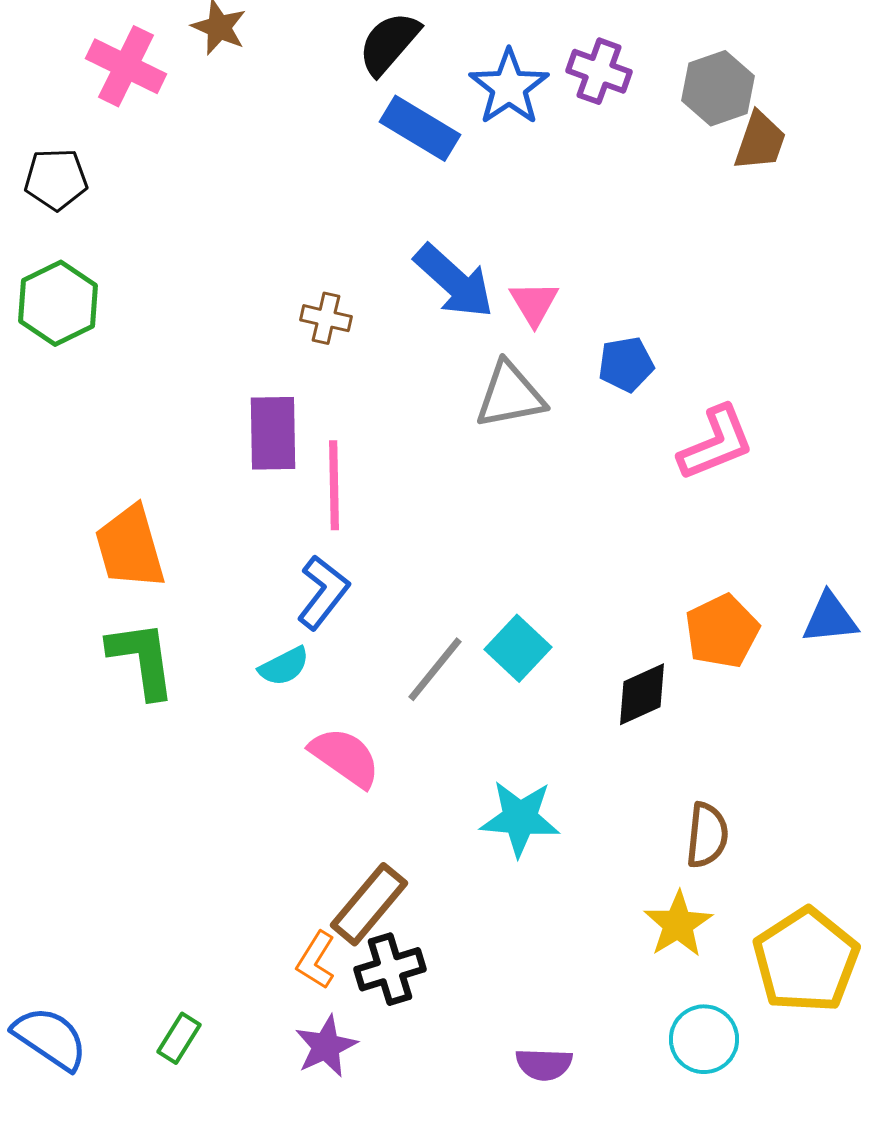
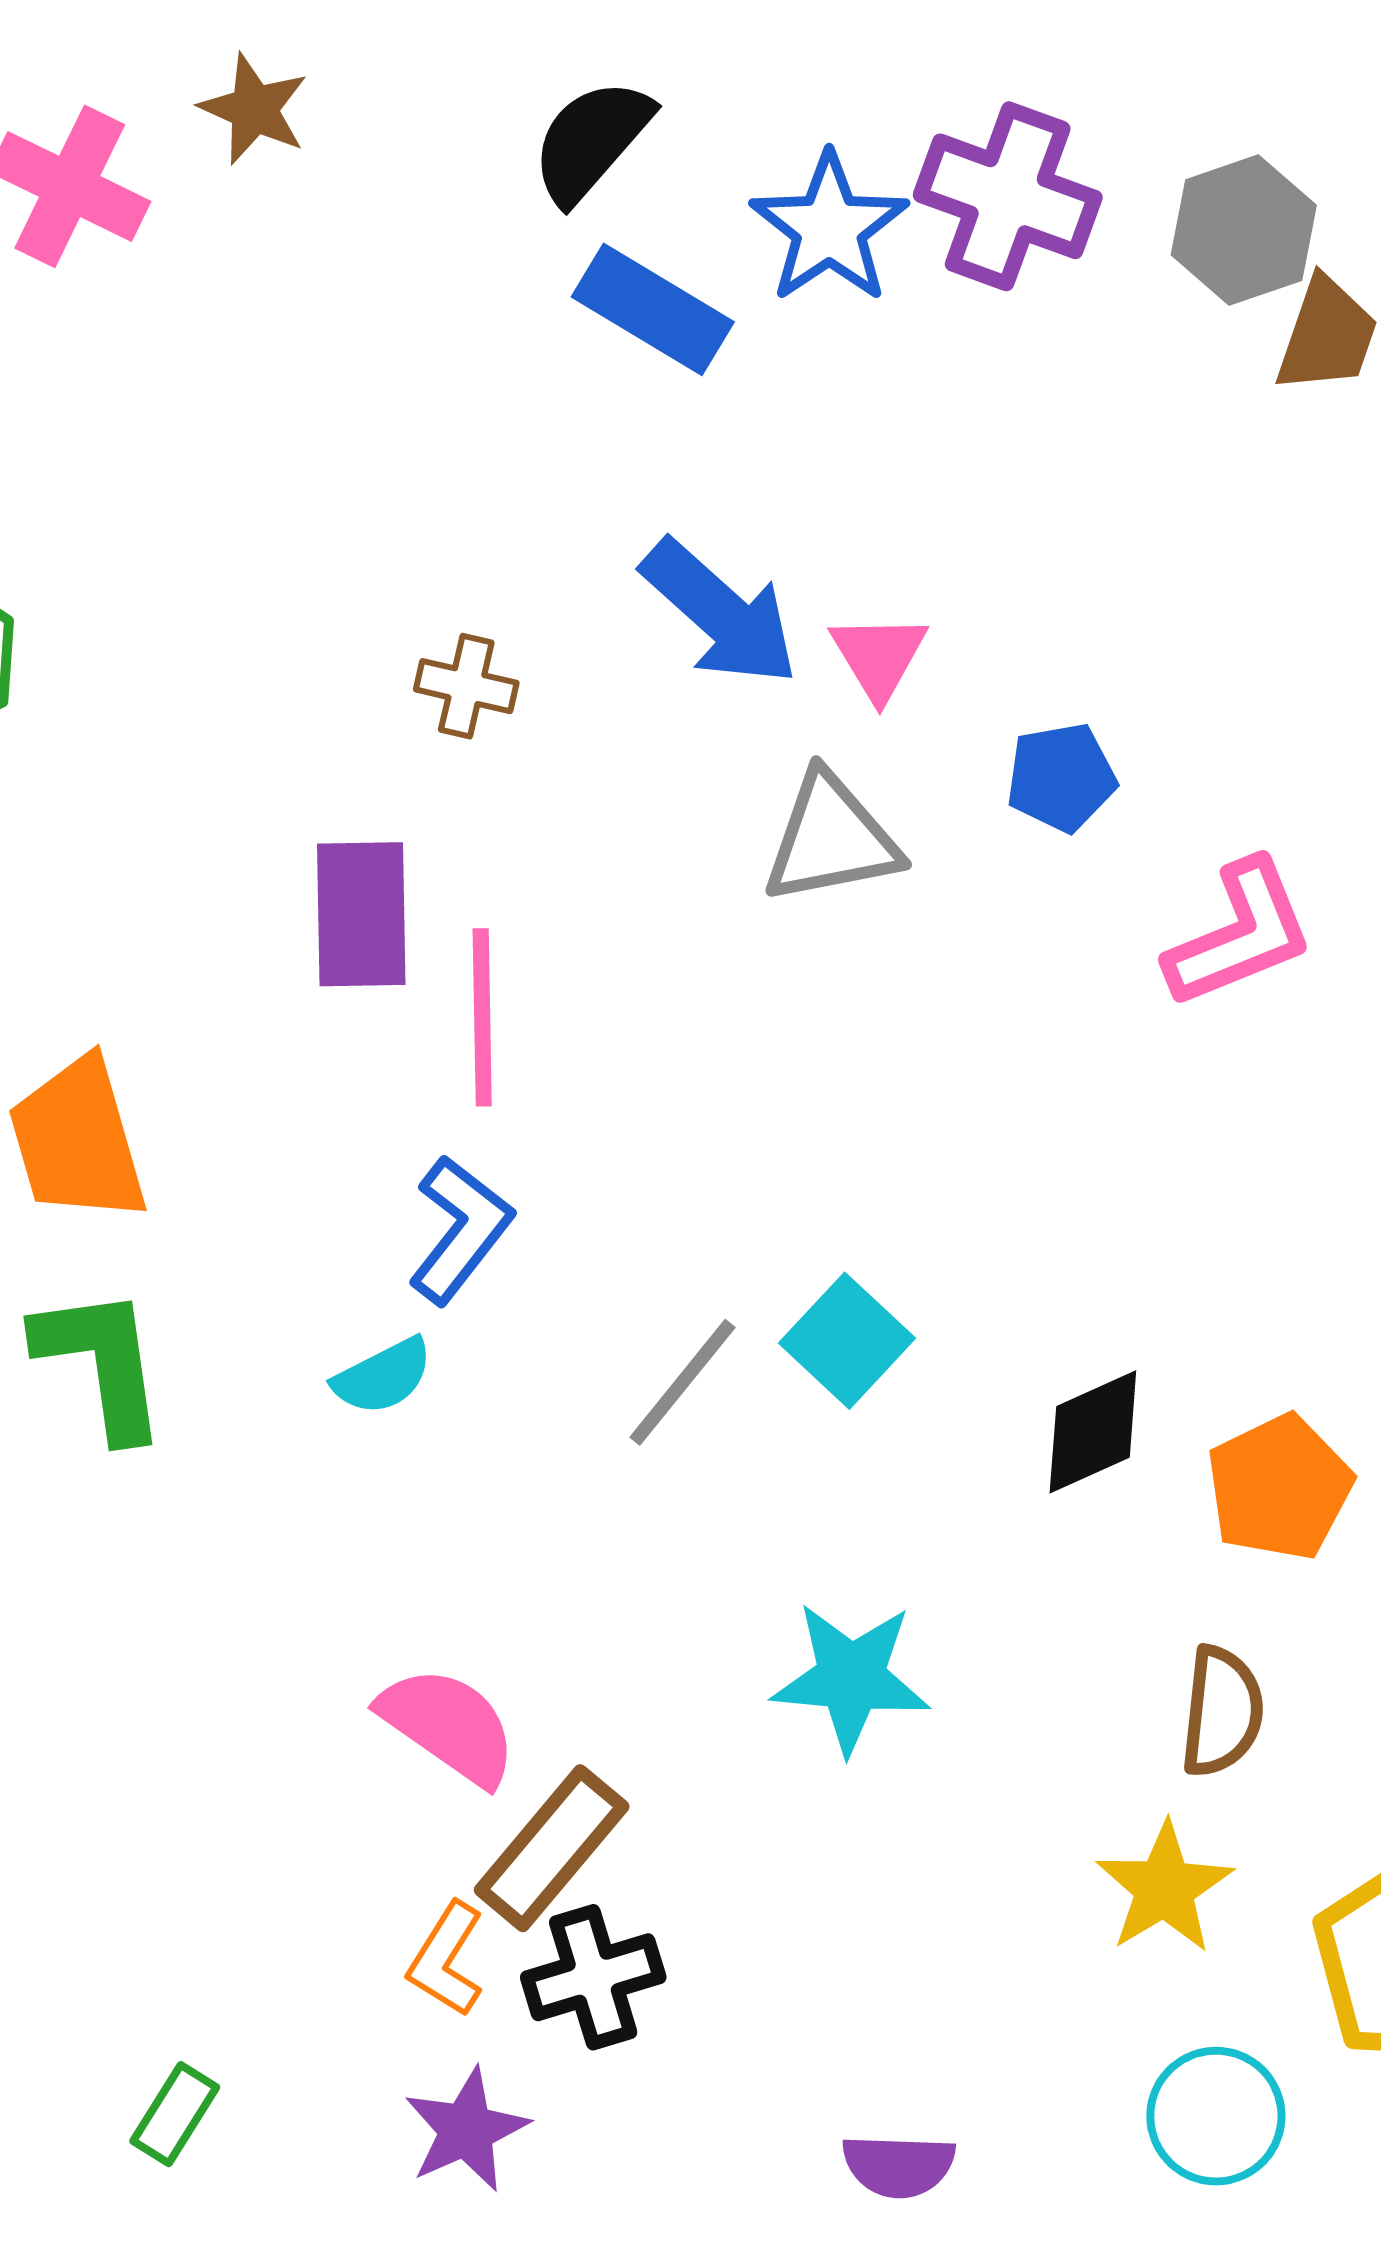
purple cross: (599, 71) -> (1008, 196), size x1.4
orange pentagon: (722, 631) -> (1279, 1487), moved
pink semicircle: (345, 757) -> (448, 1725), moved

